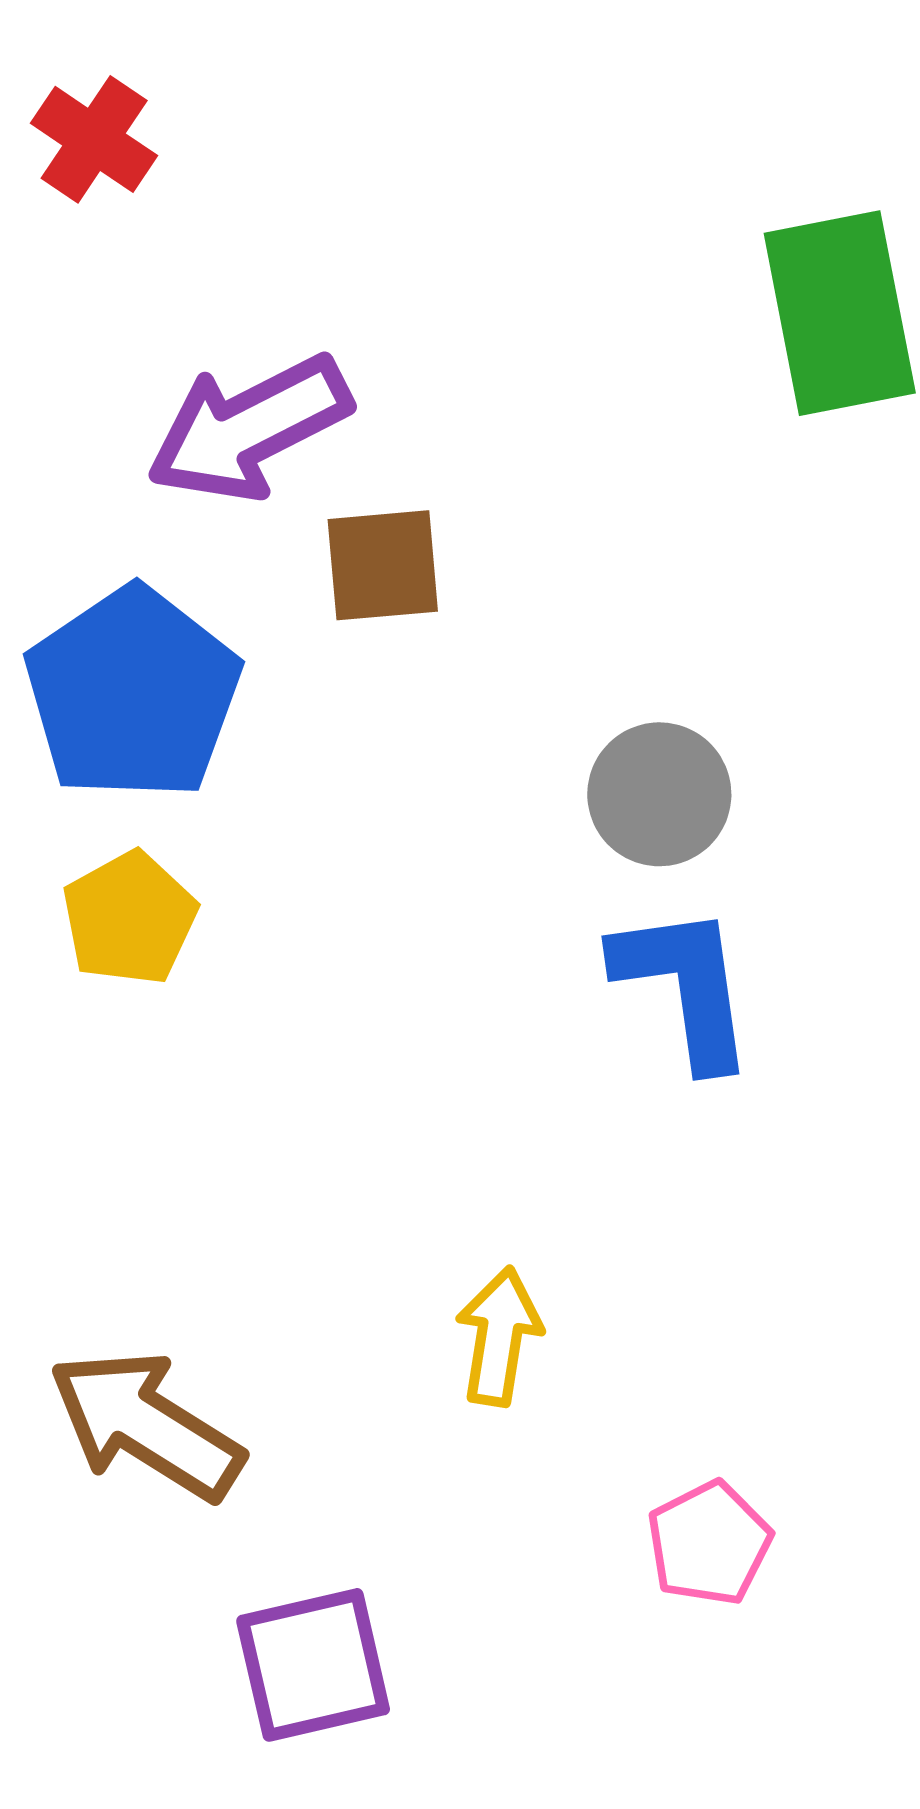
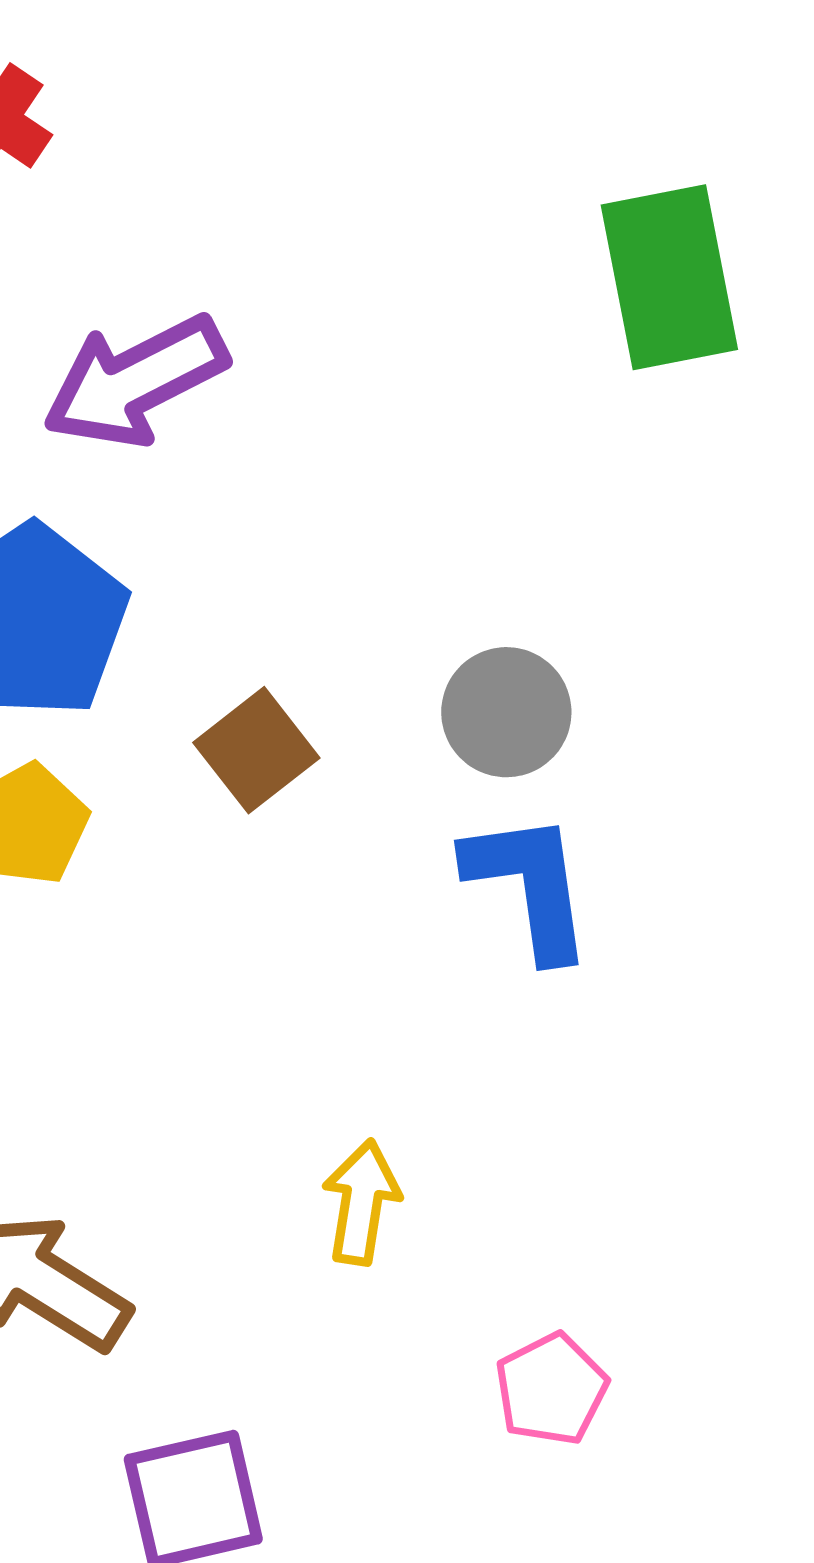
brown square: (383, 565) -> (256, 750), moved, turned -33

